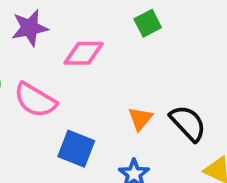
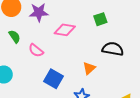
pink semicircle: (35, 100) -> (36, 50), size x0.7
black semicircle: (188, 123) -> (113, 49), moved, turned -45

